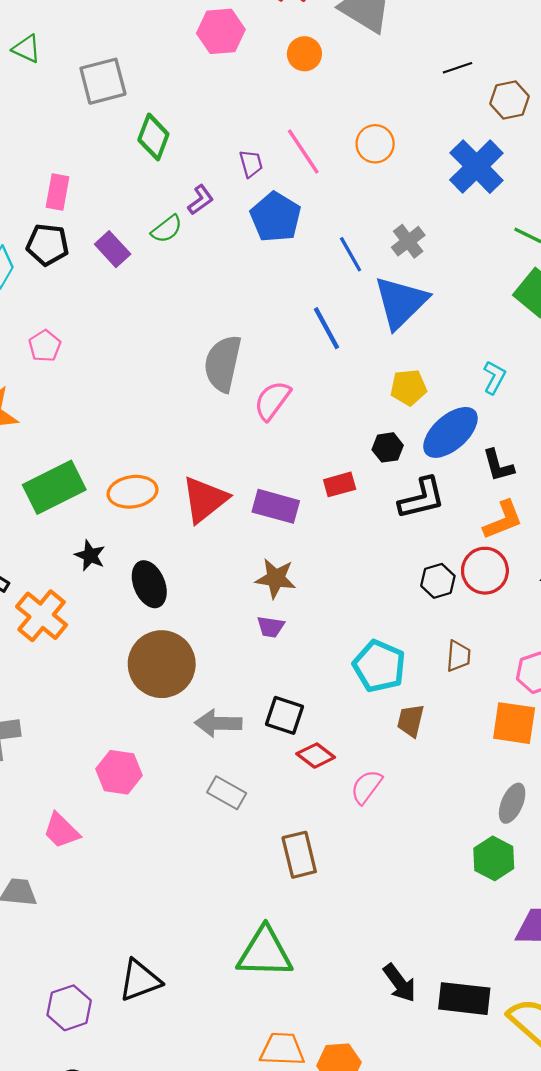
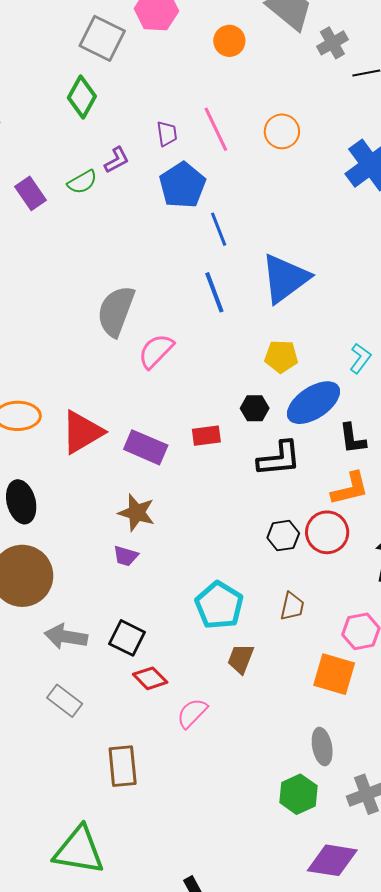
gray square: (103, 81) -> (102, 38), moved, turned 33
gray cross: (408, 241) -> (332, 43), moved
blue line: (351, 254) -> (219, 229), moved
gray ellipse: (512, 803) -> (322, 747), turned -42

